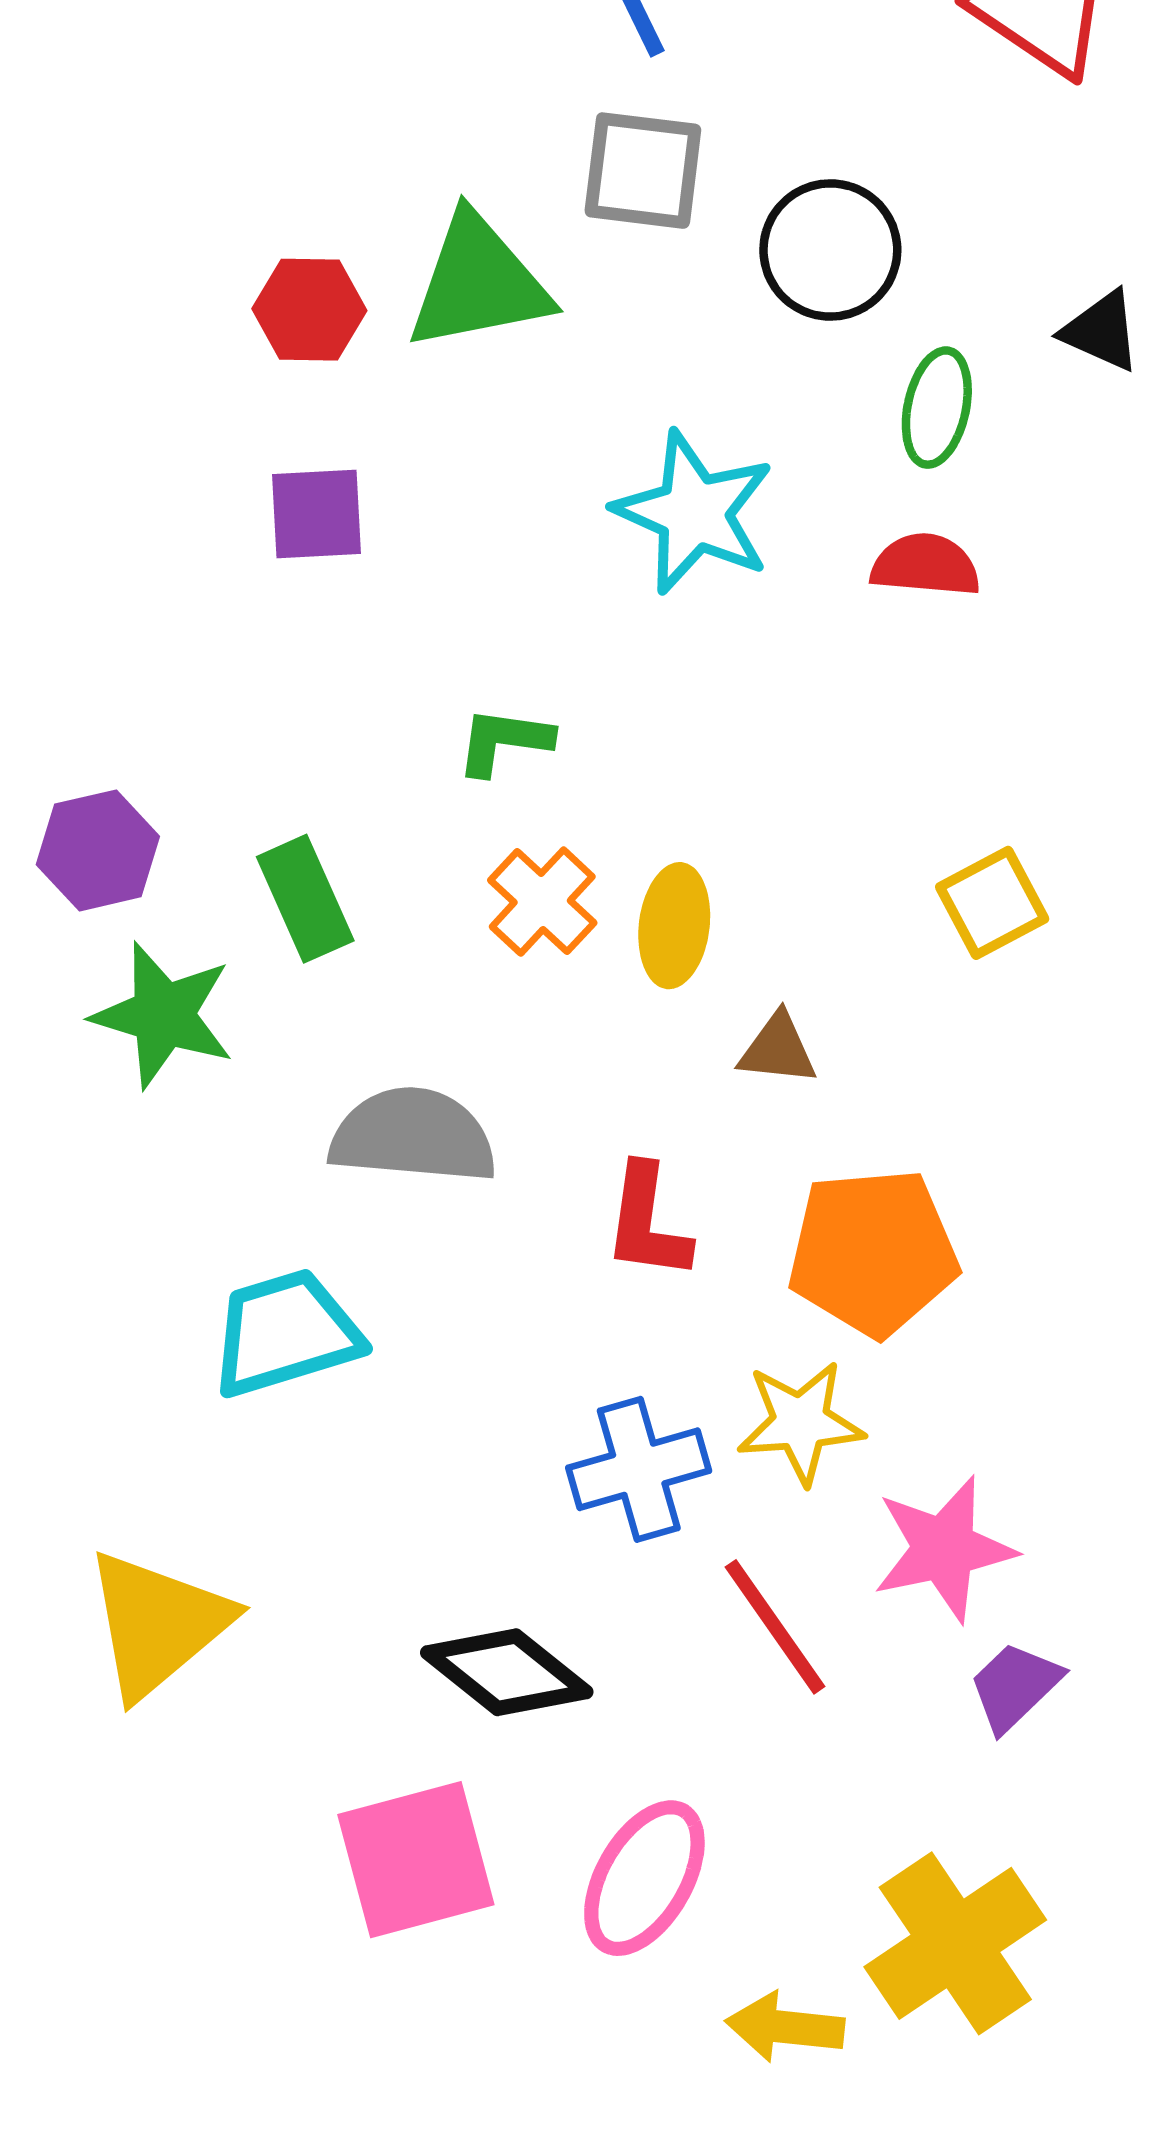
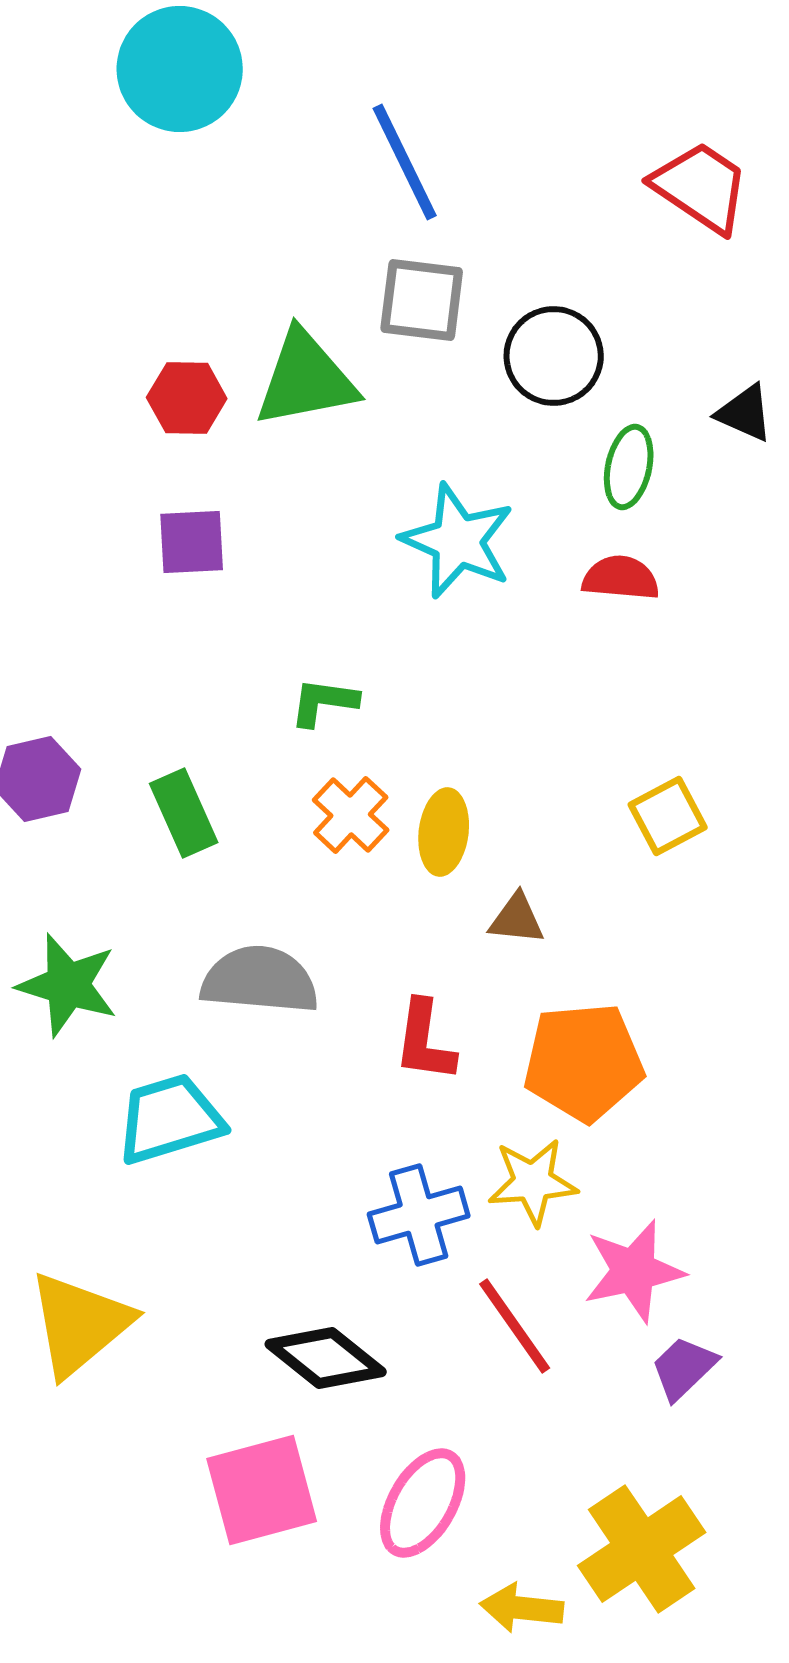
green star: (163, 1015) -> (68, 985), moved

